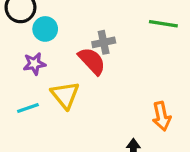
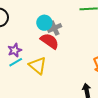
cyan circle: (45, 29) -> (44, 23), moved
cyan line: (28, 108) -> (16, 62), moved

